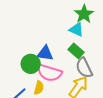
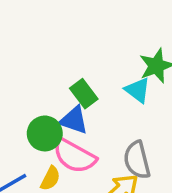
green rectangle: (76, 51) -> (84, 94), moved

